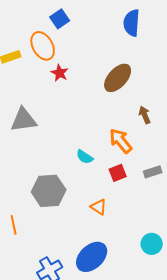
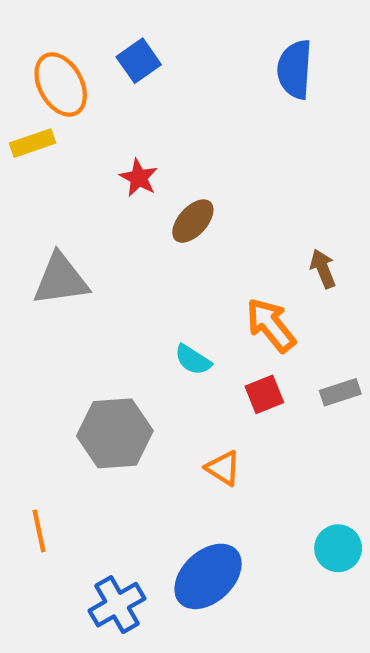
orange ellipse: (43, 46) -> (61, 85), moved
brown ellipse: (118, 78) -> (193, 221), moved, size x0.7
orange line: (14, 225) -> (39, 531), moved

